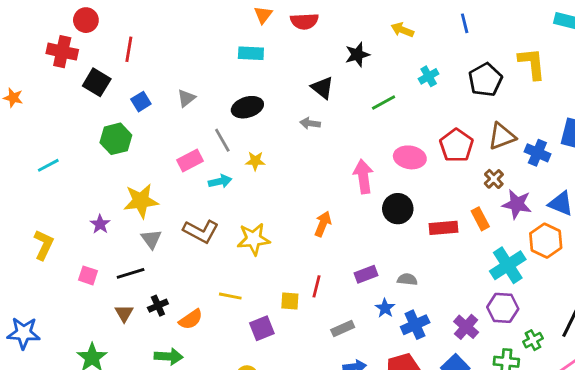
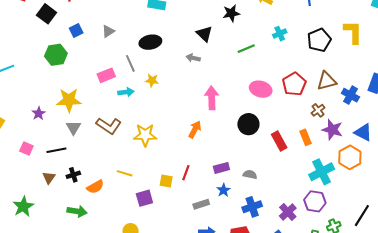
pink arrow: (363, 176) -> (212, 98), moved
red rectangle: (443, 228) -> (279, 141), turned 60
blue star: (385, 308) -> (224, 190), moved

